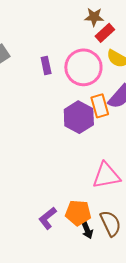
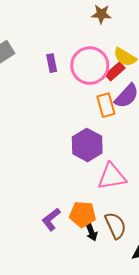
red rectangle: (105, 33) -> (115, 71), moved
purple hexagon: (79, 117) -> (87, 145), moved

